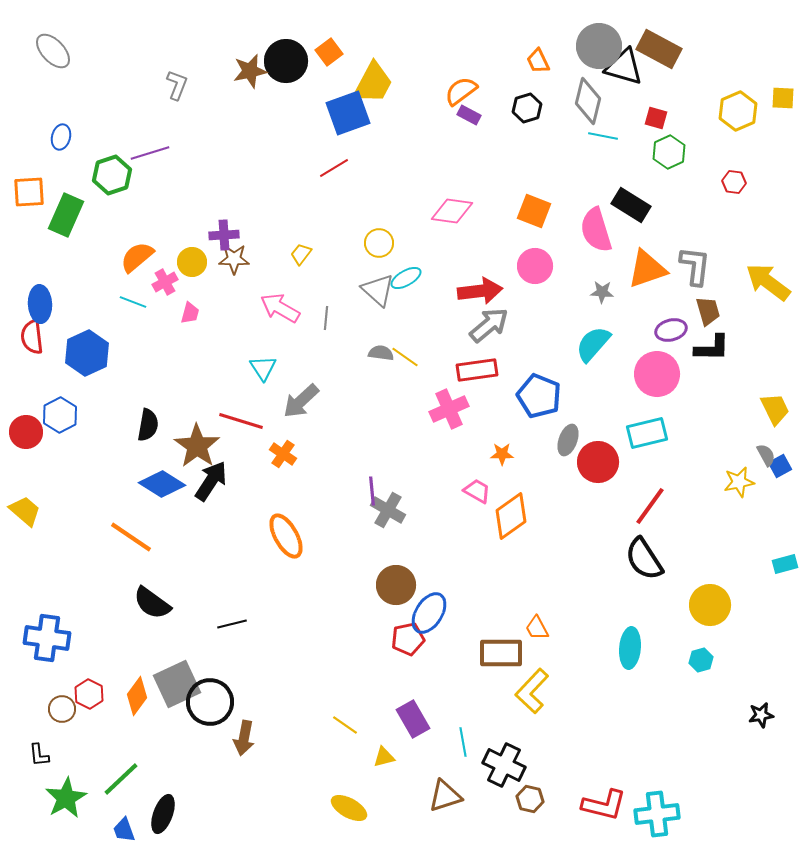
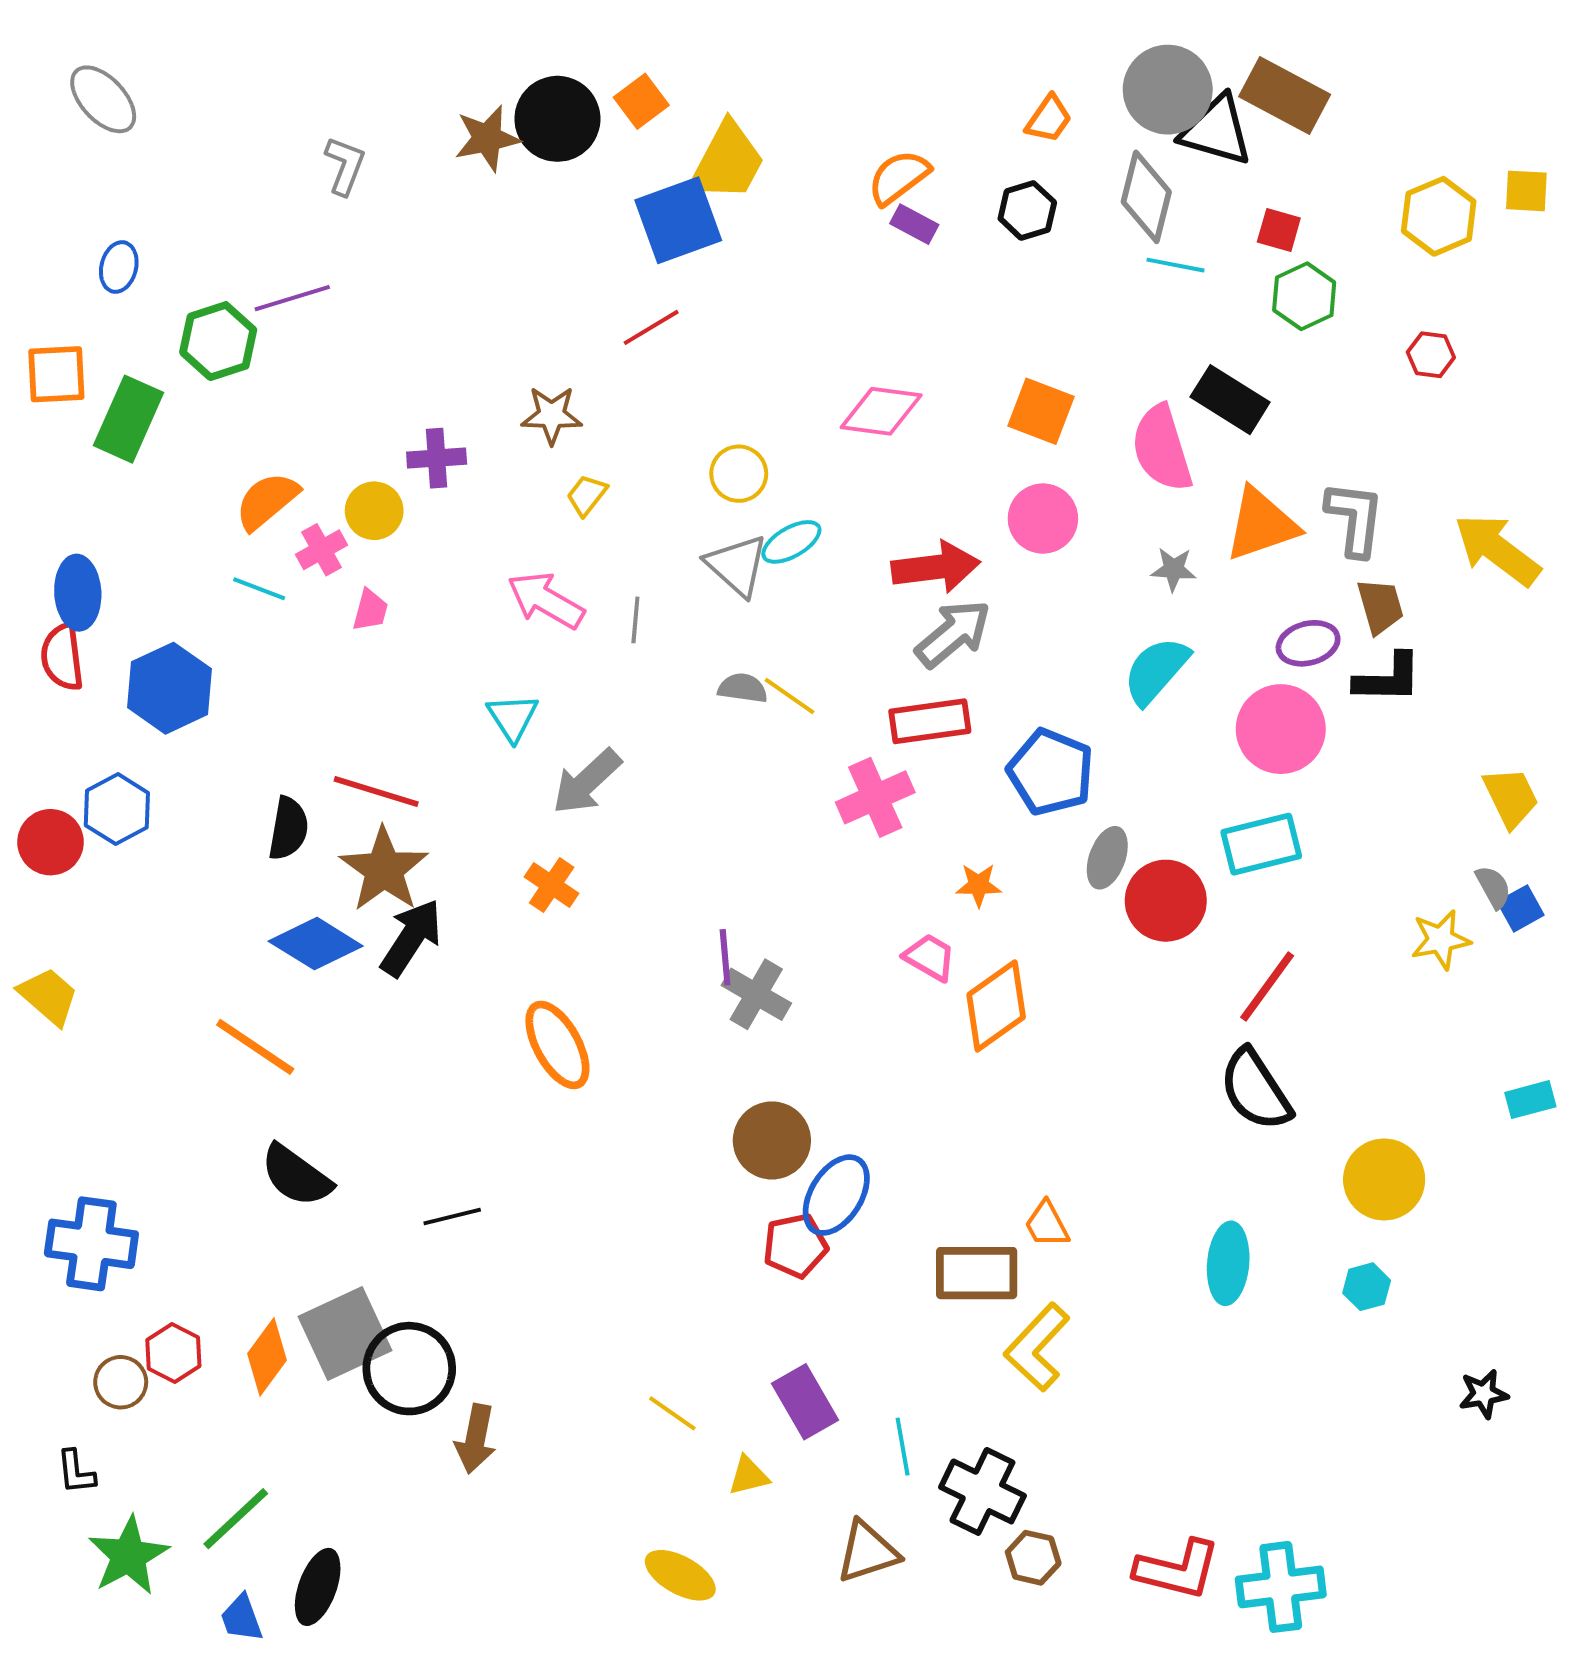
orange trapezoid: (538, 61) -> (1049, 119), turned -120
brown star: (234, 259) -> (552, 415), moved
red line: (241, 421) -> (376, 791), moved

